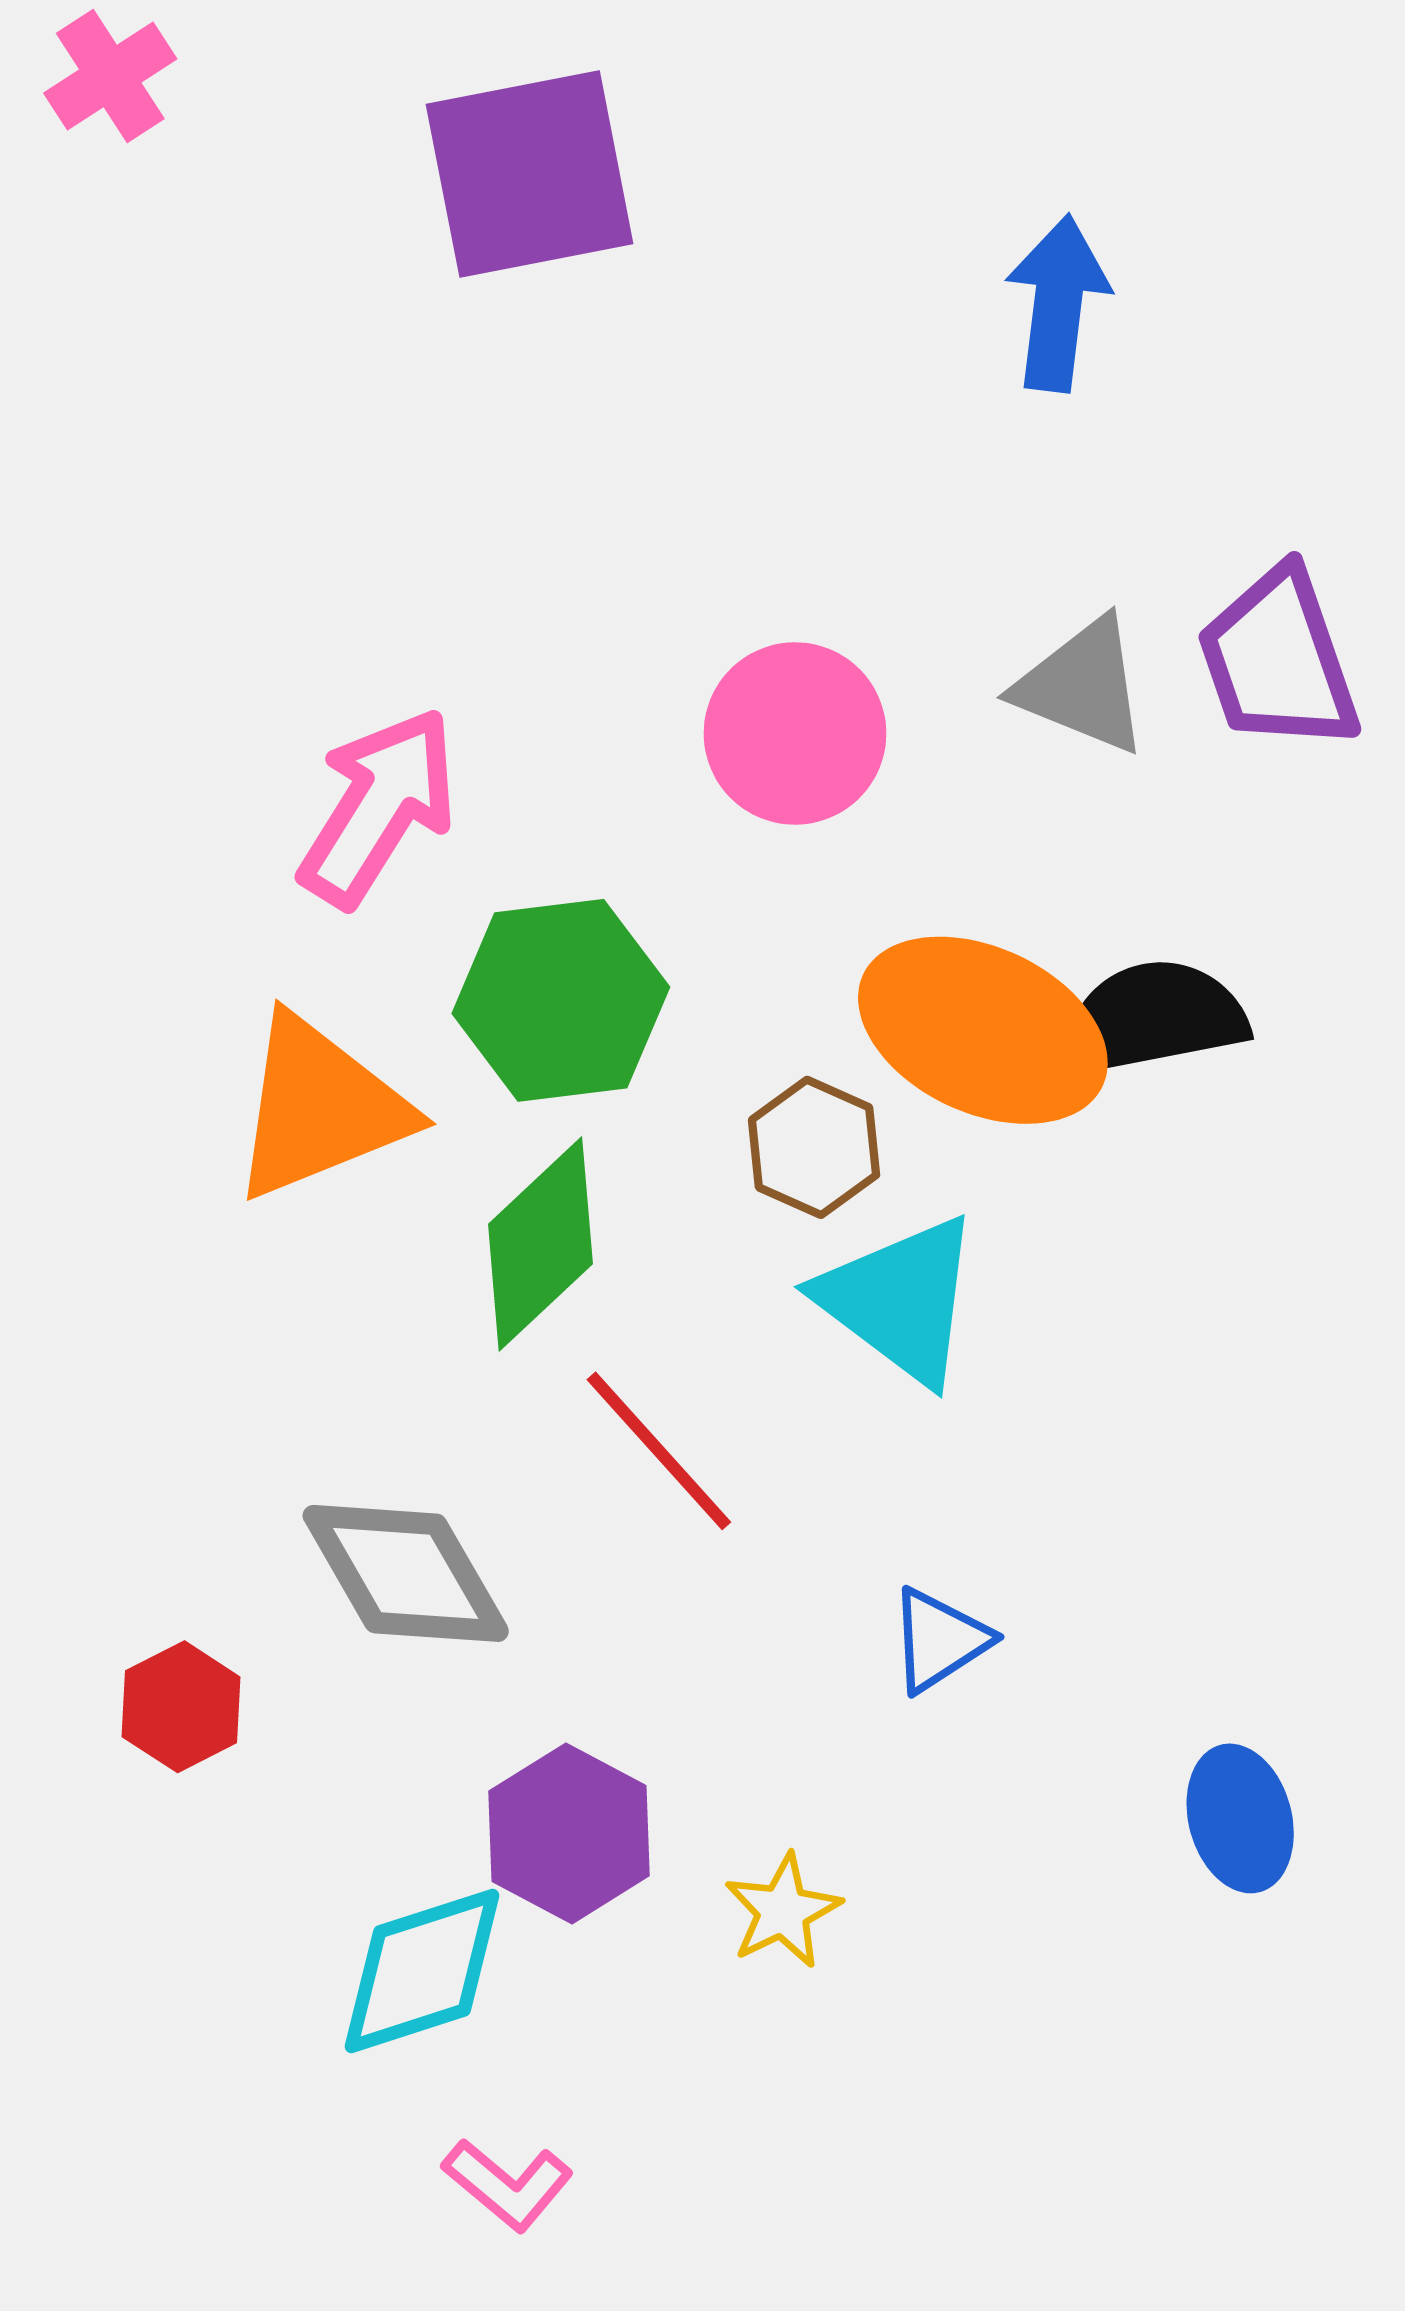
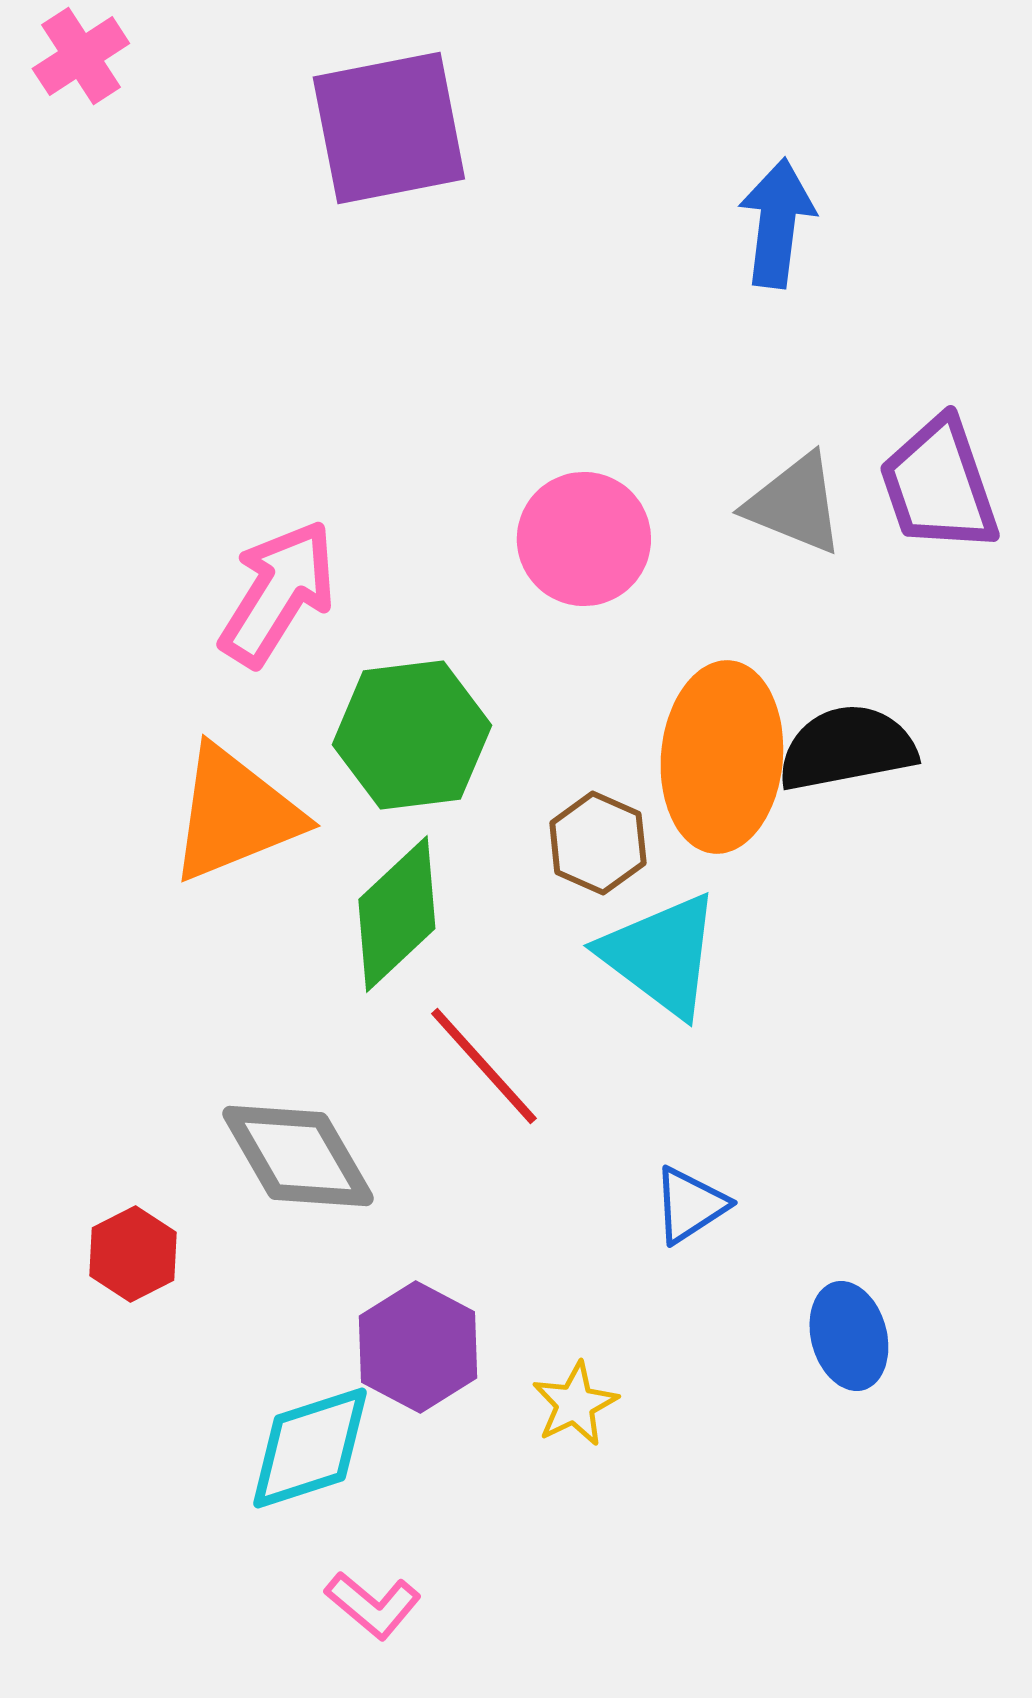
orange ellipse: (983, 1030) -> (722, 757), turned 70
blue ellipse: (1240, 1818) -> (849, 1336), moved

